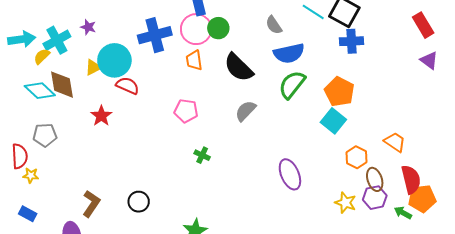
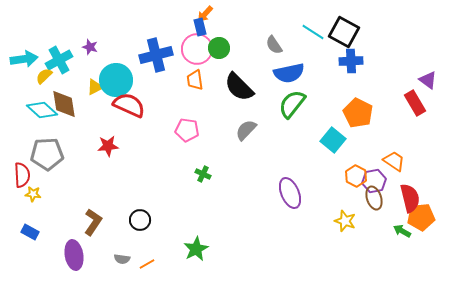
red rectangle: (423, 25) -> (415, 103), moved
red semicircle: (128, 86) -> (129, 105), size x1.4
orange pentagon: (339, 92) -> (358, 113), moved
red star: (101, 116) -> (108, 146), moved, turned 30
gray pentagon: (45, 135) -> (47, 154), size x1.4
purple hexagon: (375, 198) -> (374, 181), moved

